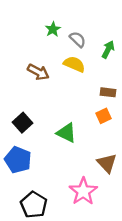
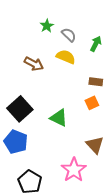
black square: (23, 123) -> (20, 109), size x1.4

